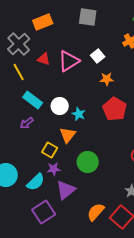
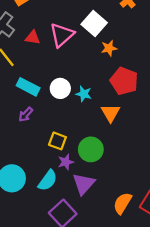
white square: (98, 56) -> (94, 23), size x1.5
orange triangle: (68, 135) -> (111, 113), moved
green circle: (88, 162) -> (91, 149), moved

